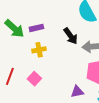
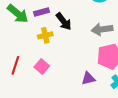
black arrow: (71, 36) -> (64, 21), moved

